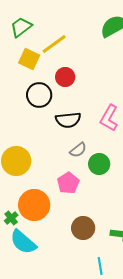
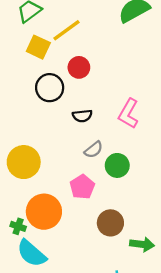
black semicircle: (68, 120) -> (82, 116), size x0.7
green cross: (11, 218) -> (18, 226), turned -32
brown circle: (83, 228) -> (110, 223), moved

